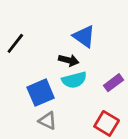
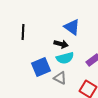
black line: (15, 43) -> (23, 32), turned -35
gray triangle: (48, 121) -> (60, 78), moved

